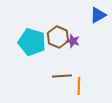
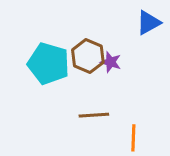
orange line: (79, 86) -> (133, 138), moved

